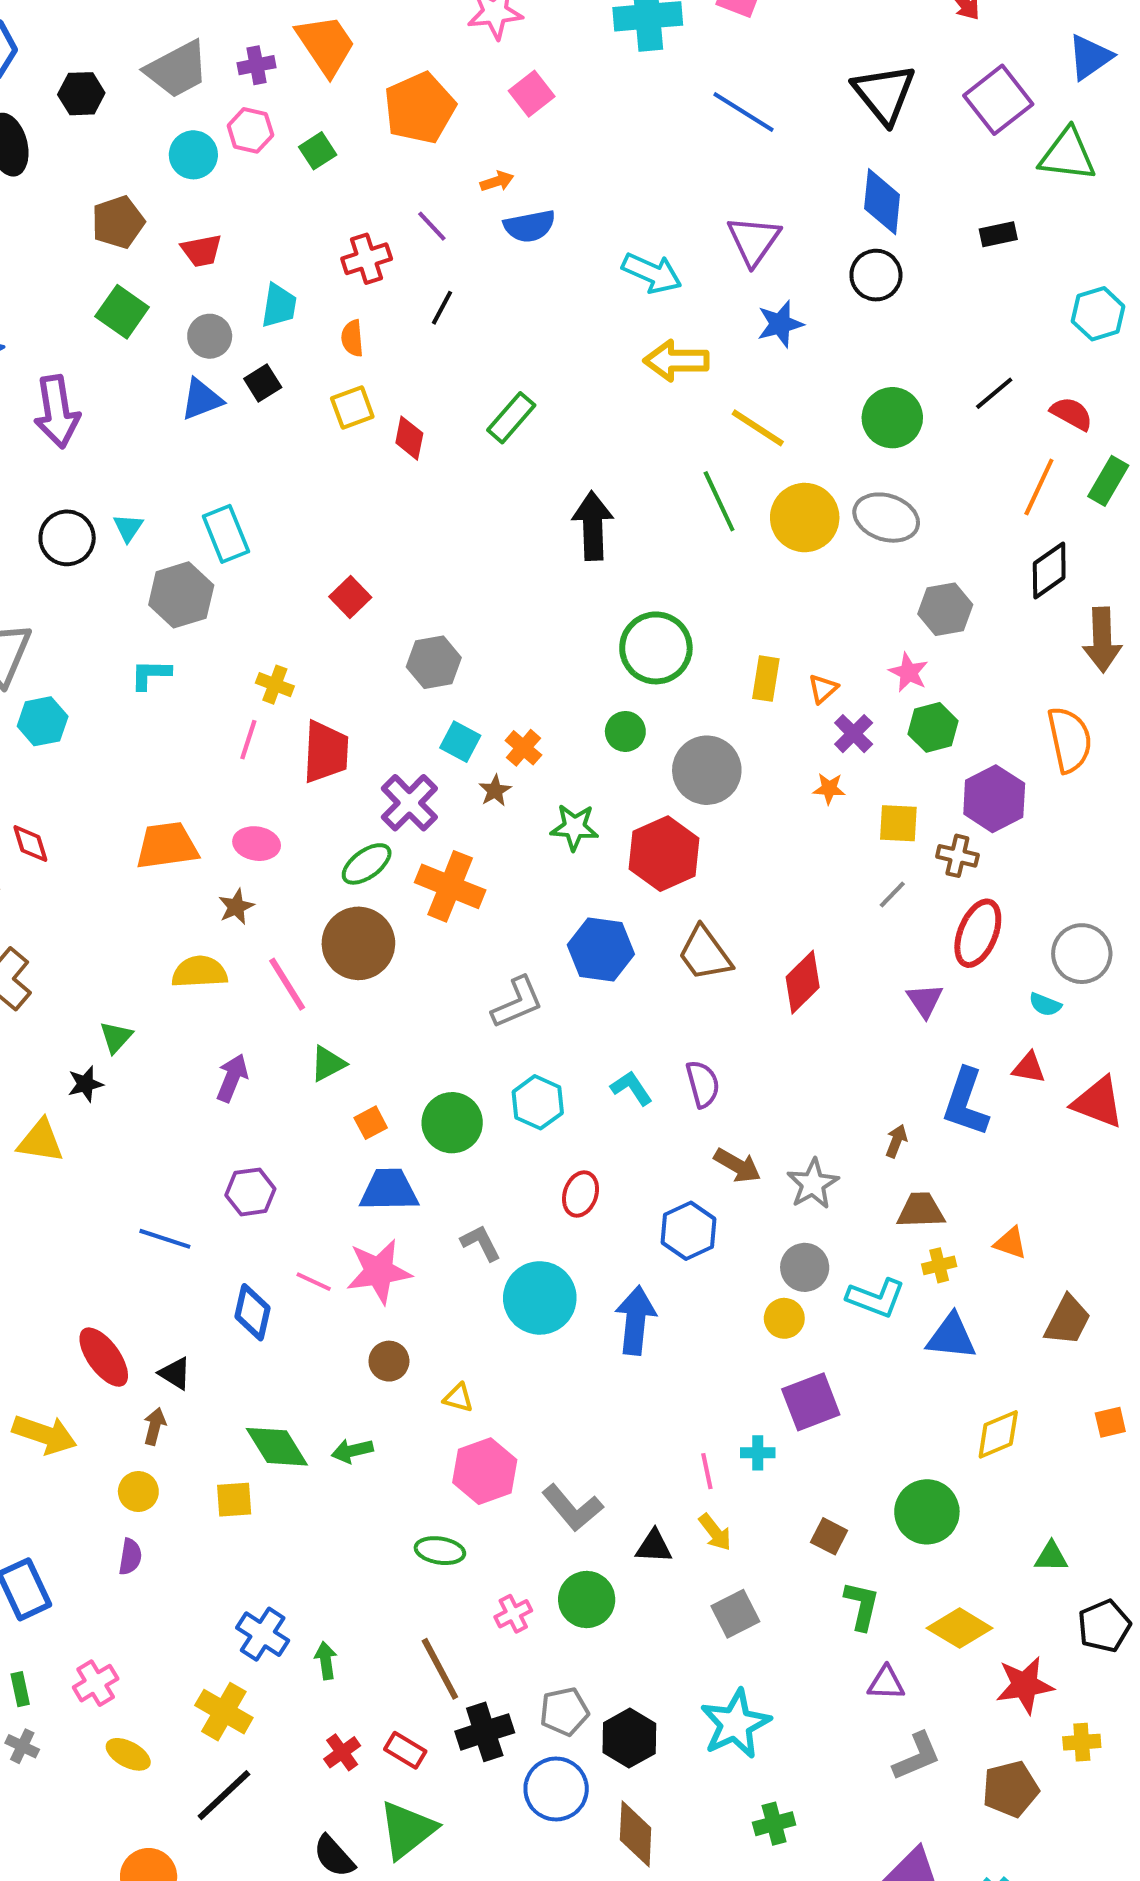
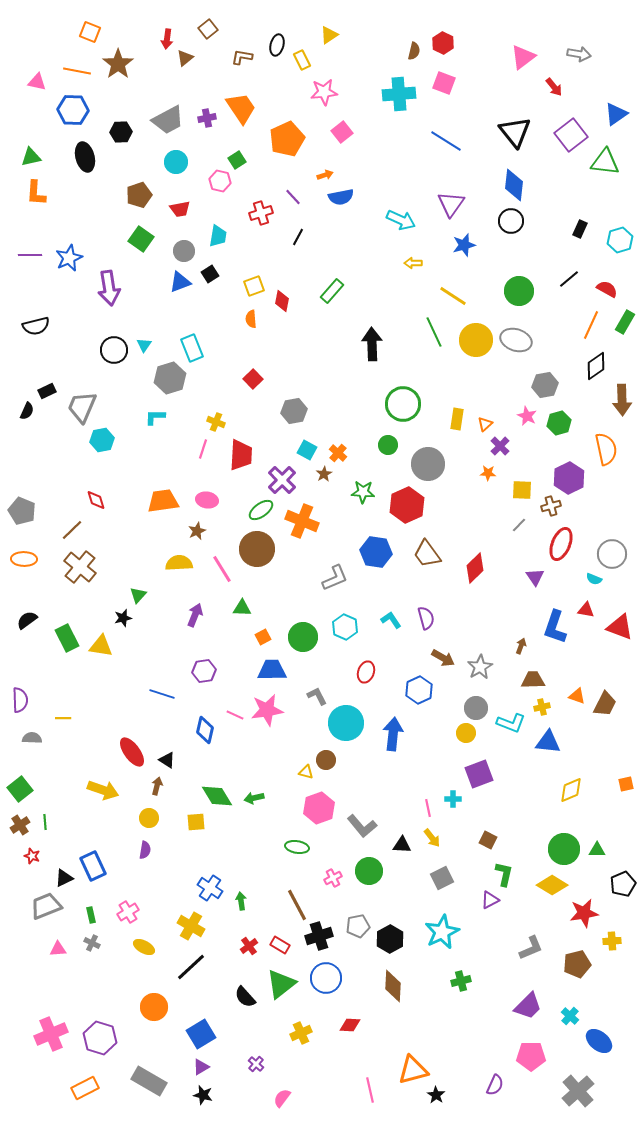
pink hexagon: (250, 130) -> (220, 181), moved
black rectangle: (998, 234) -> (580, 229), moved, turned -54
orange semicircle: (352, 338) -> (251, 319), moved
yellow arrow: (676, 361) -> (413, 263), size x0.6
green hexagon: (933, 727) -> (559, 423), moved
brown cross: (957, 856) -> (551, 506), turned -30
green triangle: (328, 1064) -> (242, 608), turned 30
brown trapezoid: (1068, 1320) -> (605, 704), moved
brown circle: (389, 1361) -> (326, 760), moved
green circle: (927, 1512) -> (564, 849), moved
purple triangle: (886, 1683) -> (490, 900), moved, turned -30
blue circle: (556, 1789) -> (326, 978), moved

